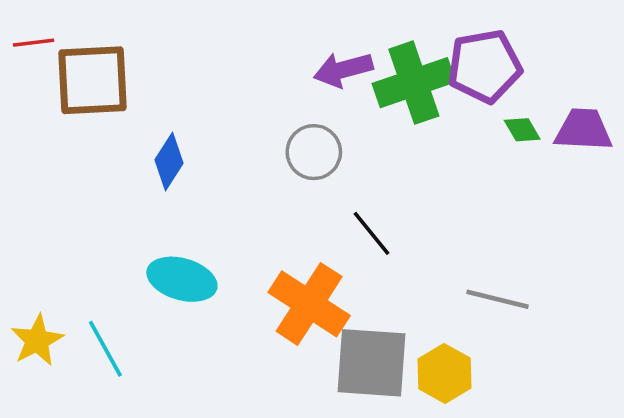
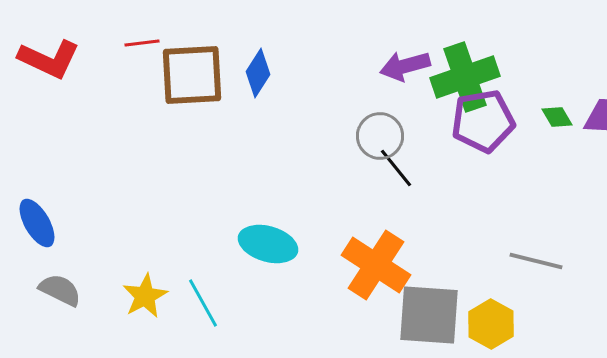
purple pentagon: (485, 66) -> (483, 121), moved
blue diamond: (169, 161) -> (258, 73), moved
black line: (371, 233) -> (396, 168), moved

